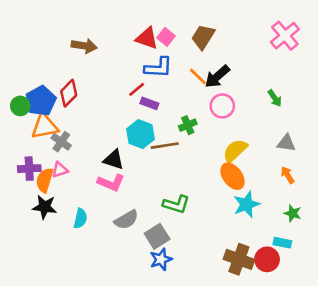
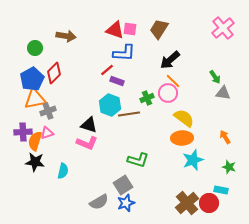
pink square: (166, 37) -> (130, 29), turned -32
orange line: (198, 77) -> (173, 81), moved
green circle: (20, 106) -> (35, 48), moved
pink circle: (222, 106) -> (168, 93), moved
gray cross: (61, 142) -> (48, 111), turned 35
gray triangle: (286, 143) -> (223, 93), moved
yellow semicircle: (235, 151) -> (184, 118), turned 80
orange ellipse: (233, 176) -> (182, 138), turned -55
gray semicircle: (126, 220) -> (99, 202), moved
brown cross: (239, 259) -> (187, 203), turned 30

